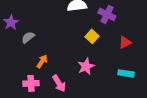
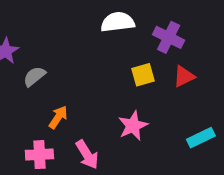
yellow square: (92, 36) -> (143, 75), turned 32
red triangle: (125, 42) -> (184, 76), moved
cyan rectangle: (126, 73) -> (201, 138), turned -35

